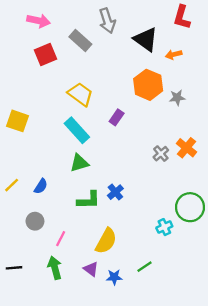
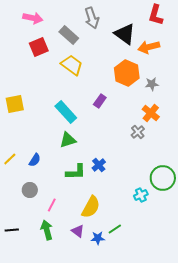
orange arrow: (174, 55) -> (149, 47), size x1.5
yellow trapezoid: (80, 94) -> (72, 65), moved
yellow square: (17, 121) -> (15, 104), turned -30
orange cross: (187, 148) -> (151, 113), moved
green line: (145, 267) -> (115, 229), moved

